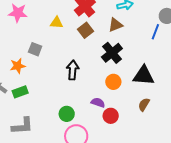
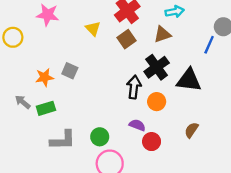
yellow triangle: (57, 23) -> (93, 29), turned 40
gray square: (35, 49) -> (70, 71), moved
black arrow: (73, 70) -> (134, 87), moved
black triangle: (143, 75) -> (189, 80), moved
gray L-shape: (22, 126) -> (63, 140), moved

